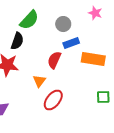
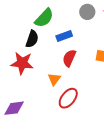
gray circle: (63, 24) -> (87, 12), moved
blue rectangle: (71, 43) -> (64, 36), moved

